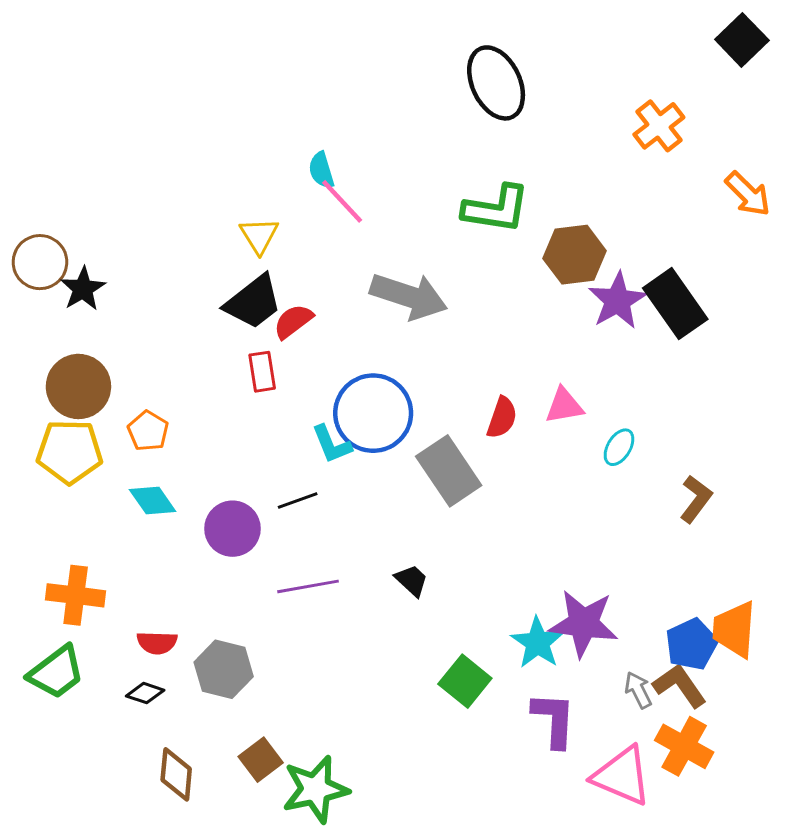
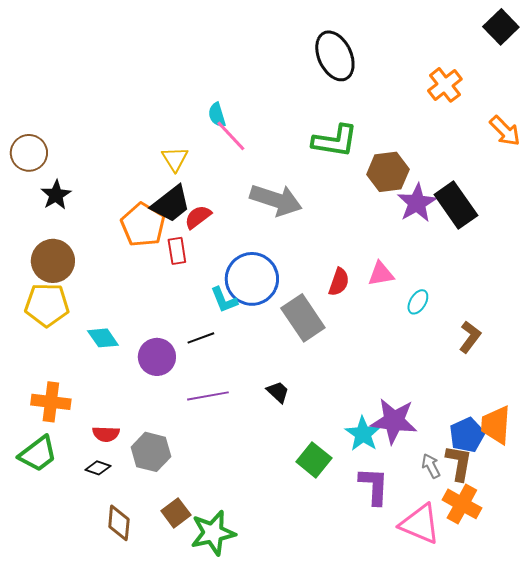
brown circle: (40, 262) -> (29, 153), moved
orange pentagon: (148, 431) -> (143, 225), moved, size x1.6
brown L-shape: (680, 686) -> (459, 463), turned 45

